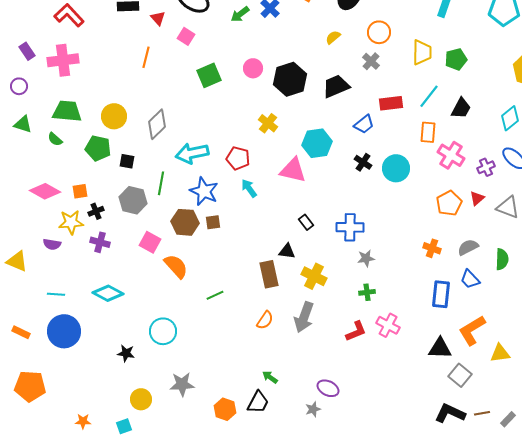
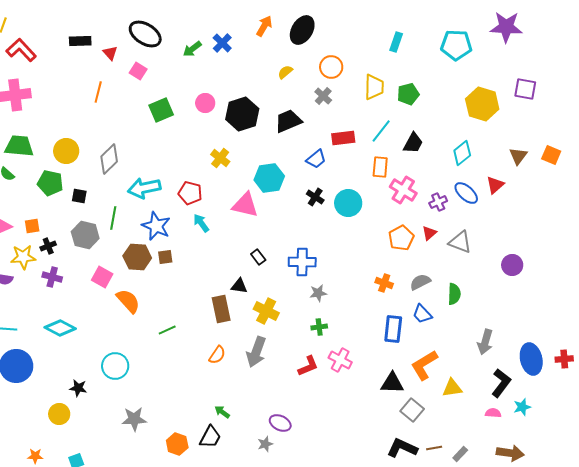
yellow circle: (141, 399) -> (59, 414), moved

